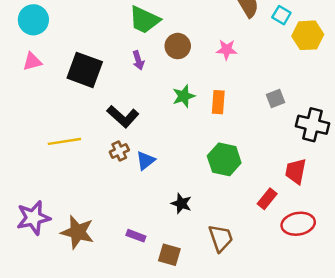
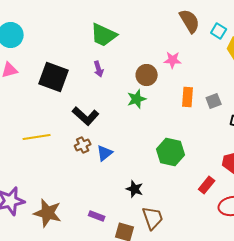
brown circle: (178, 46) -> (147, 75), moved
orange rectangle: (218, 102) -> (188, 97), moved
brown trapezoid: (221, 238) -> (153, 218), moved

